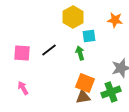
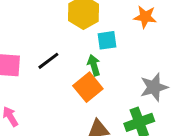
orange square: (85, 83) -> (88, 87), moved, turned 30

